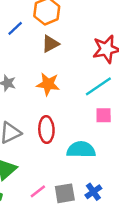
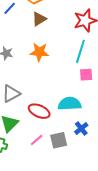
cyan line: (98, 86) -> (80, 51), turned -35
red ellipse: (46, 130) -> (39, 111), moved, turned -60
blue cross: (93, 192) -> (81, 128), moved

